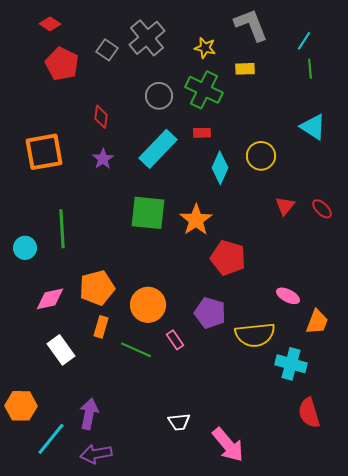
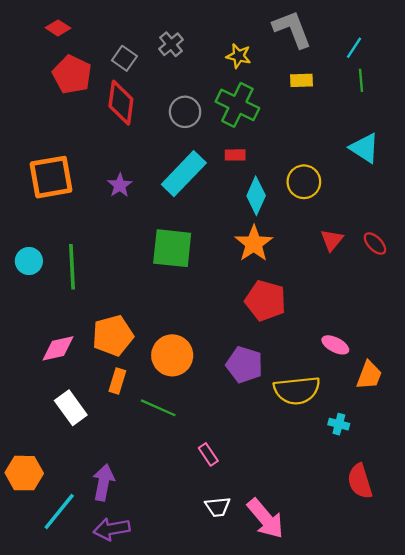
gray cross: (147, 38) -> (171, 44), size x0.6
yellow rectangle: (245, 69) -> (302, 80), moved
red diamond: (101, 117) -> (121, 103), moved, size x1.6
orange star: (196, 220) -> (254, 244), moved
cyan circle: (25, 248) -> (29, 261), moved
pink rectangle: (175, 340) -> (208, 454), moved
cyan cross: (291, 364) -> (339, 424), size x0.6
white trapezoid: (179, 422) -> (218, 507), moved

